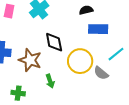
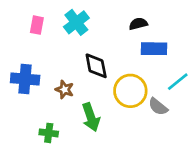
brown star: (30, 60) -> (65, 90), size x0.6
green arrow: (50, 81) -> (91, 117), size x1.5

